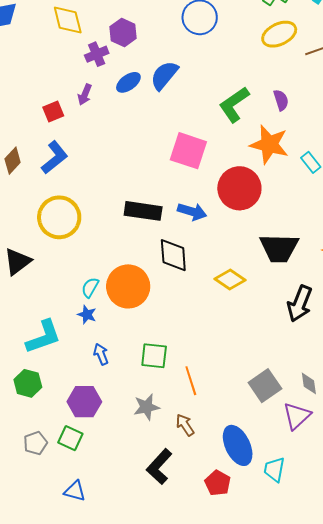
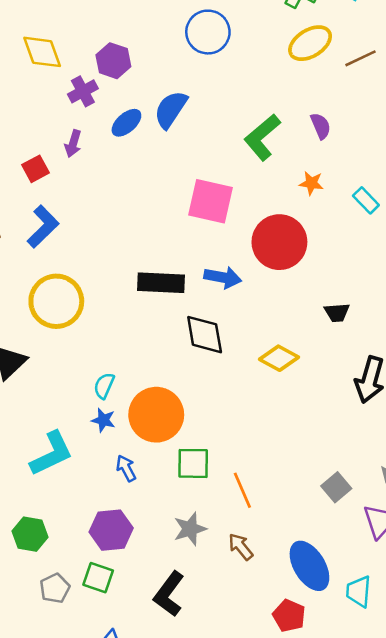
orange star: (269, 144) -> (311, 183), size x0.5
black trapezoid: (279, 248) -> (337, 312), size x0.5
orange circle: (128, 286) -> (156, 415), moved
green hexagon: (28, 383) -> (30, 534), moved
gray square: (265, 386) -> (336, 487), size x0.7
black L-shape: (159, 467) -> (169, 594), moved

